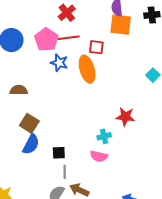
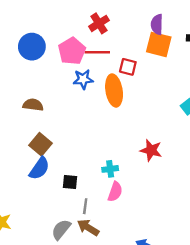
blue star: (59, 63) -> (83, 79), turned -30
cyan cross: (104, 136) -> (110, 169), moved
pink semicircle: (99, 156) -> (115, 192), turned -90
gray line: (65, 172) -> (85, 206), moved

